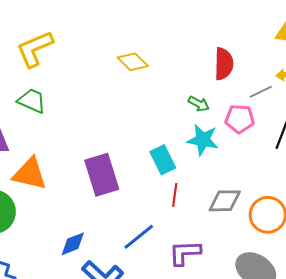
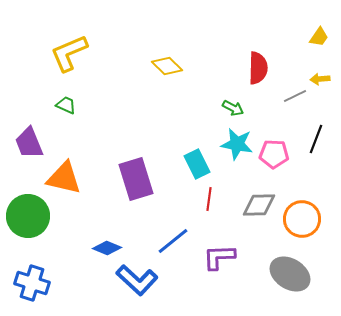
green trapezoid: (32, 101) -> (66, 105), size x0.7
pink pentagon: (240, 119) -> (274, 154), moved
blue diamond: (73, 244) -> (107, 248), turned 44

